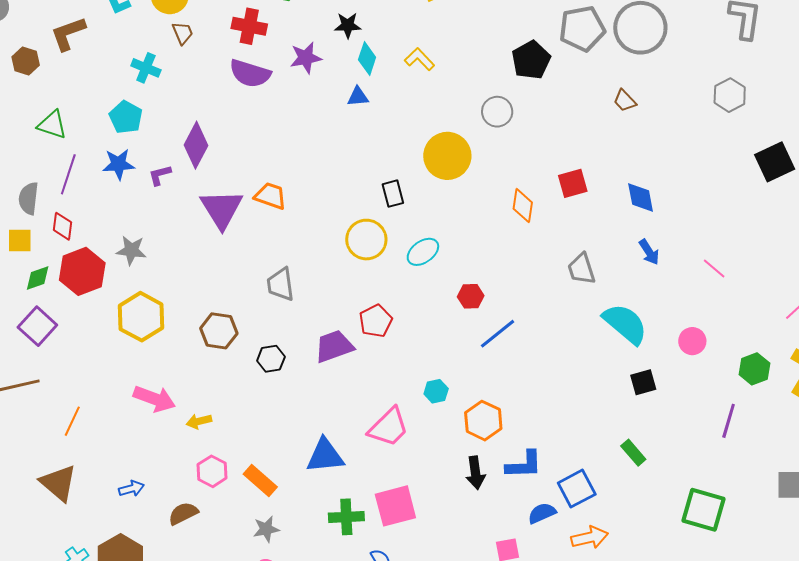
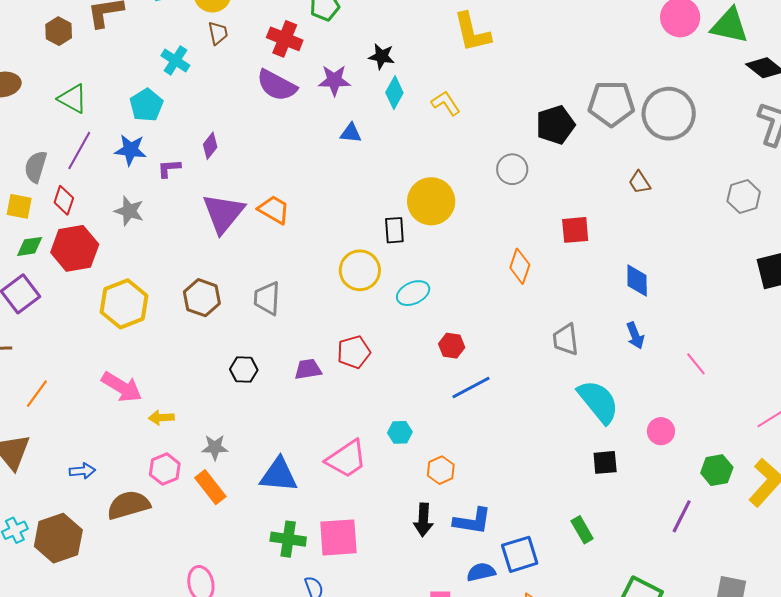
blue triangle: (358, 97) -> (351, 133), moved
purple diamond: (196, 145) -> (210, 146), size x0.6
yellow circle: (447, 156) -> (431, 201), moved
red square: (573, 183) -> (575, 230), moved
gray star: (131, 250) -> (129, 211), moved
brown hexagon: (219, 331) -> (202, 298), moved
purple trapezoid: (334, 346) -> (308, 369), size x0.7
orange hexagon: (483, 421) -> (441, 470), size x0.7
brown semicircle: (183, 513) -> (129, 505), size x1.4
gray star: (266, 529) -> (215, 447), moved

